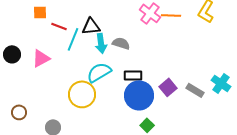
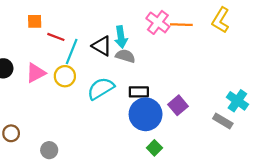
black triangle: (91, 26) -> (102, 46), moved, turned 36
cyan arrow: (101, 43) -> (121, 37), moved
gray rectangle: (195, 90) -> (223, 121), moved
yellow circle: (82, 94) -> (65, 76), moved, size x0.7

